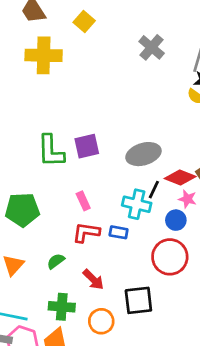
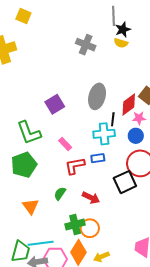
gray cross: (152, 47) -> (86, 45), moved
green L-shape: (51, 151) -> (29, 133), moved
gray ellipse: (143, 154) -> (97, 96), turned -40
red diamond: (180, 178) -> (129, 105), turned -40
black square: (138, 300) -> (125, 182), moved
orange circle: (101, 321) -> (90, 228), moved

